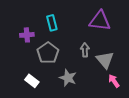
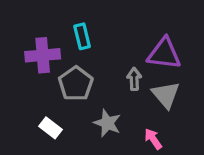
purple triangle: (100, 21) -> (164, 54), moved
purple cross: (27, 35) -> (43, 55), size x1.5
pink arrow: (114, 81) -> (153, 139), moved

